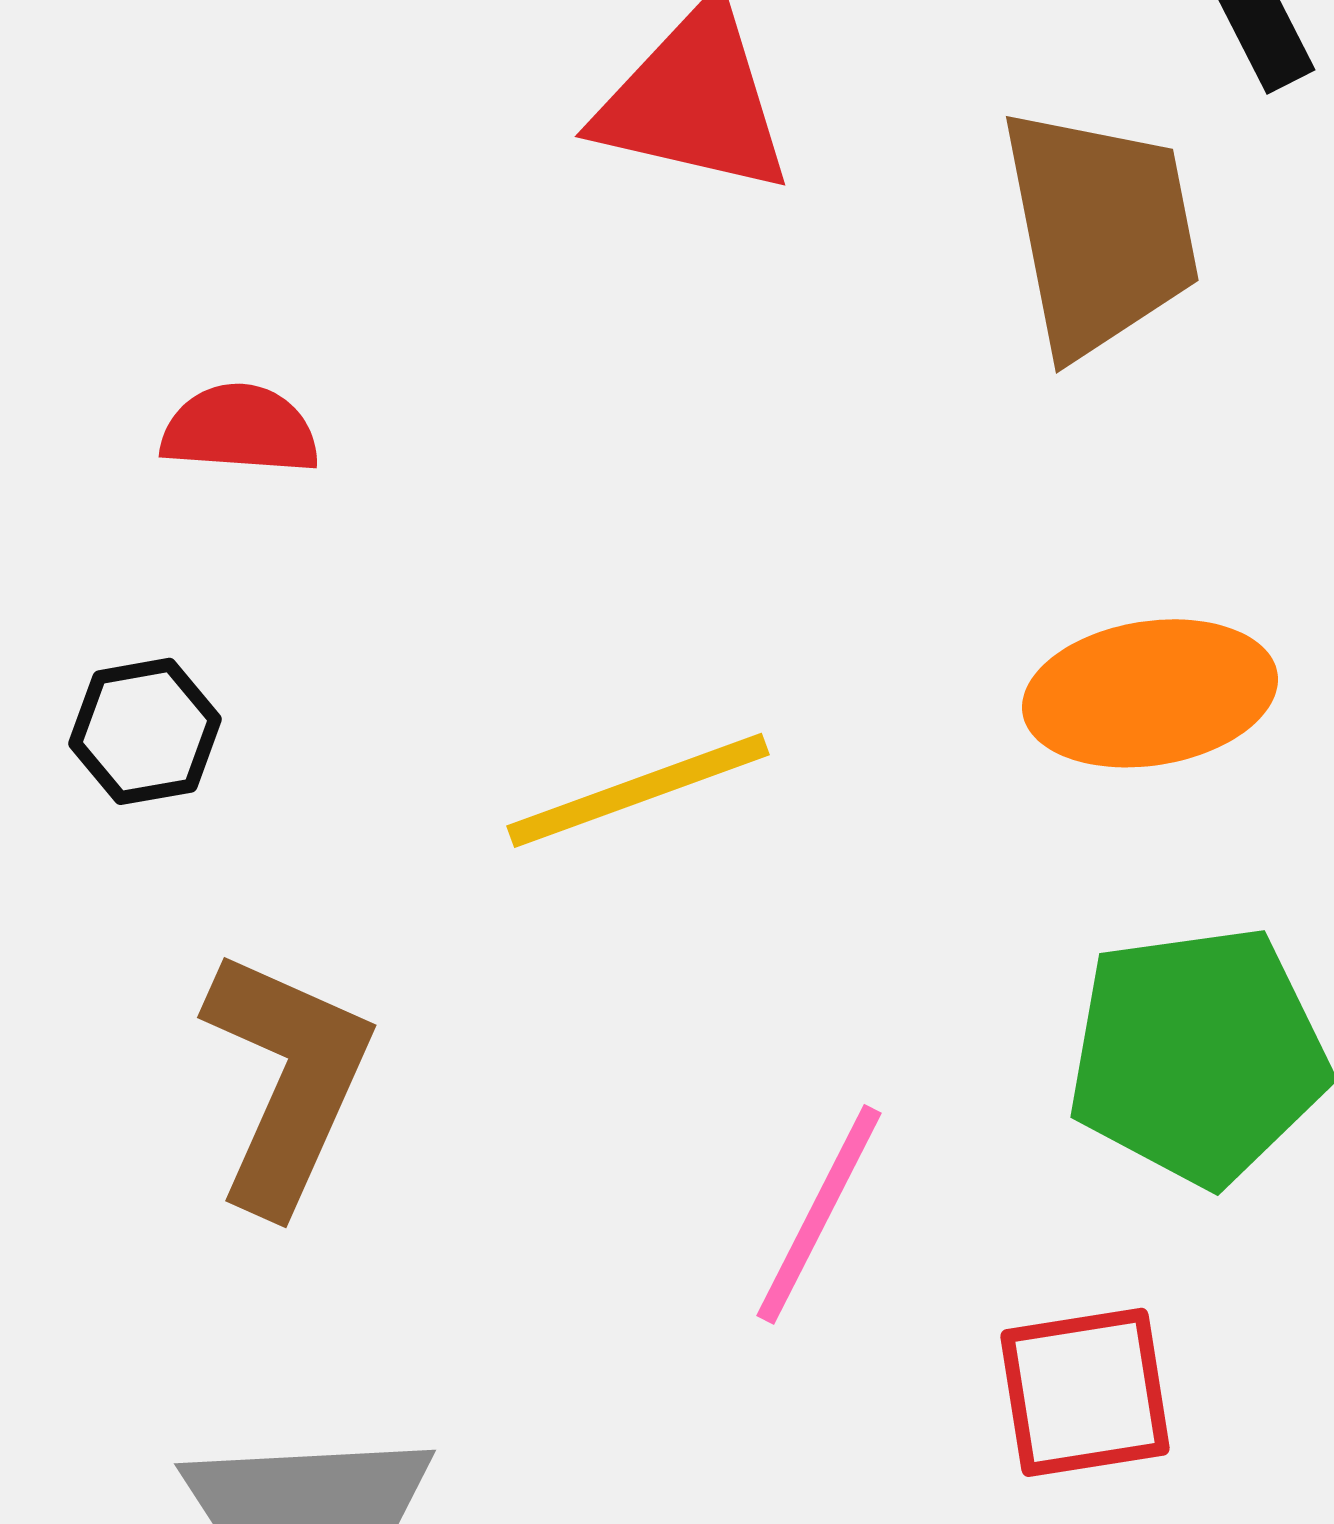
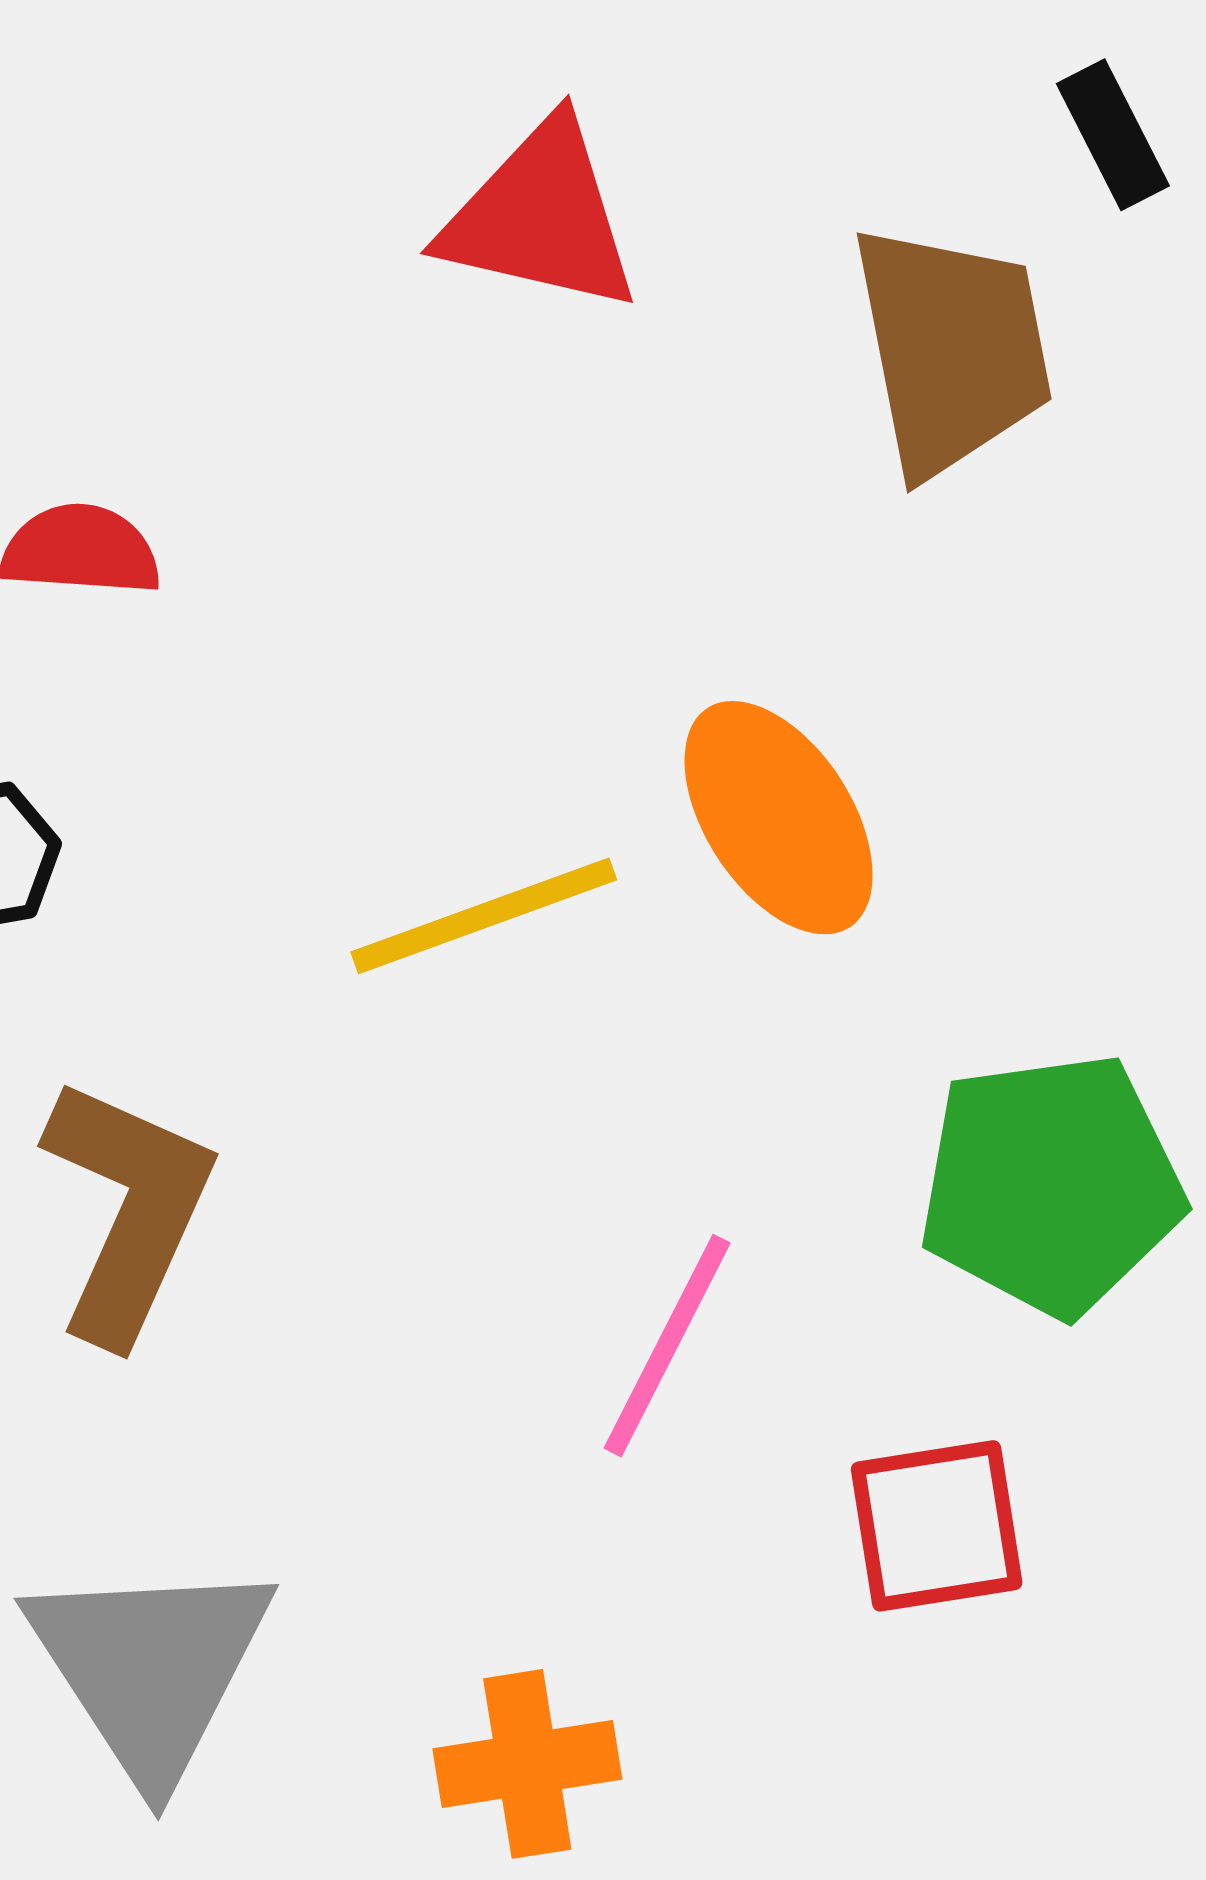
orange ellipse: (1150, 693) -> (779, 818), moved, turned 66

